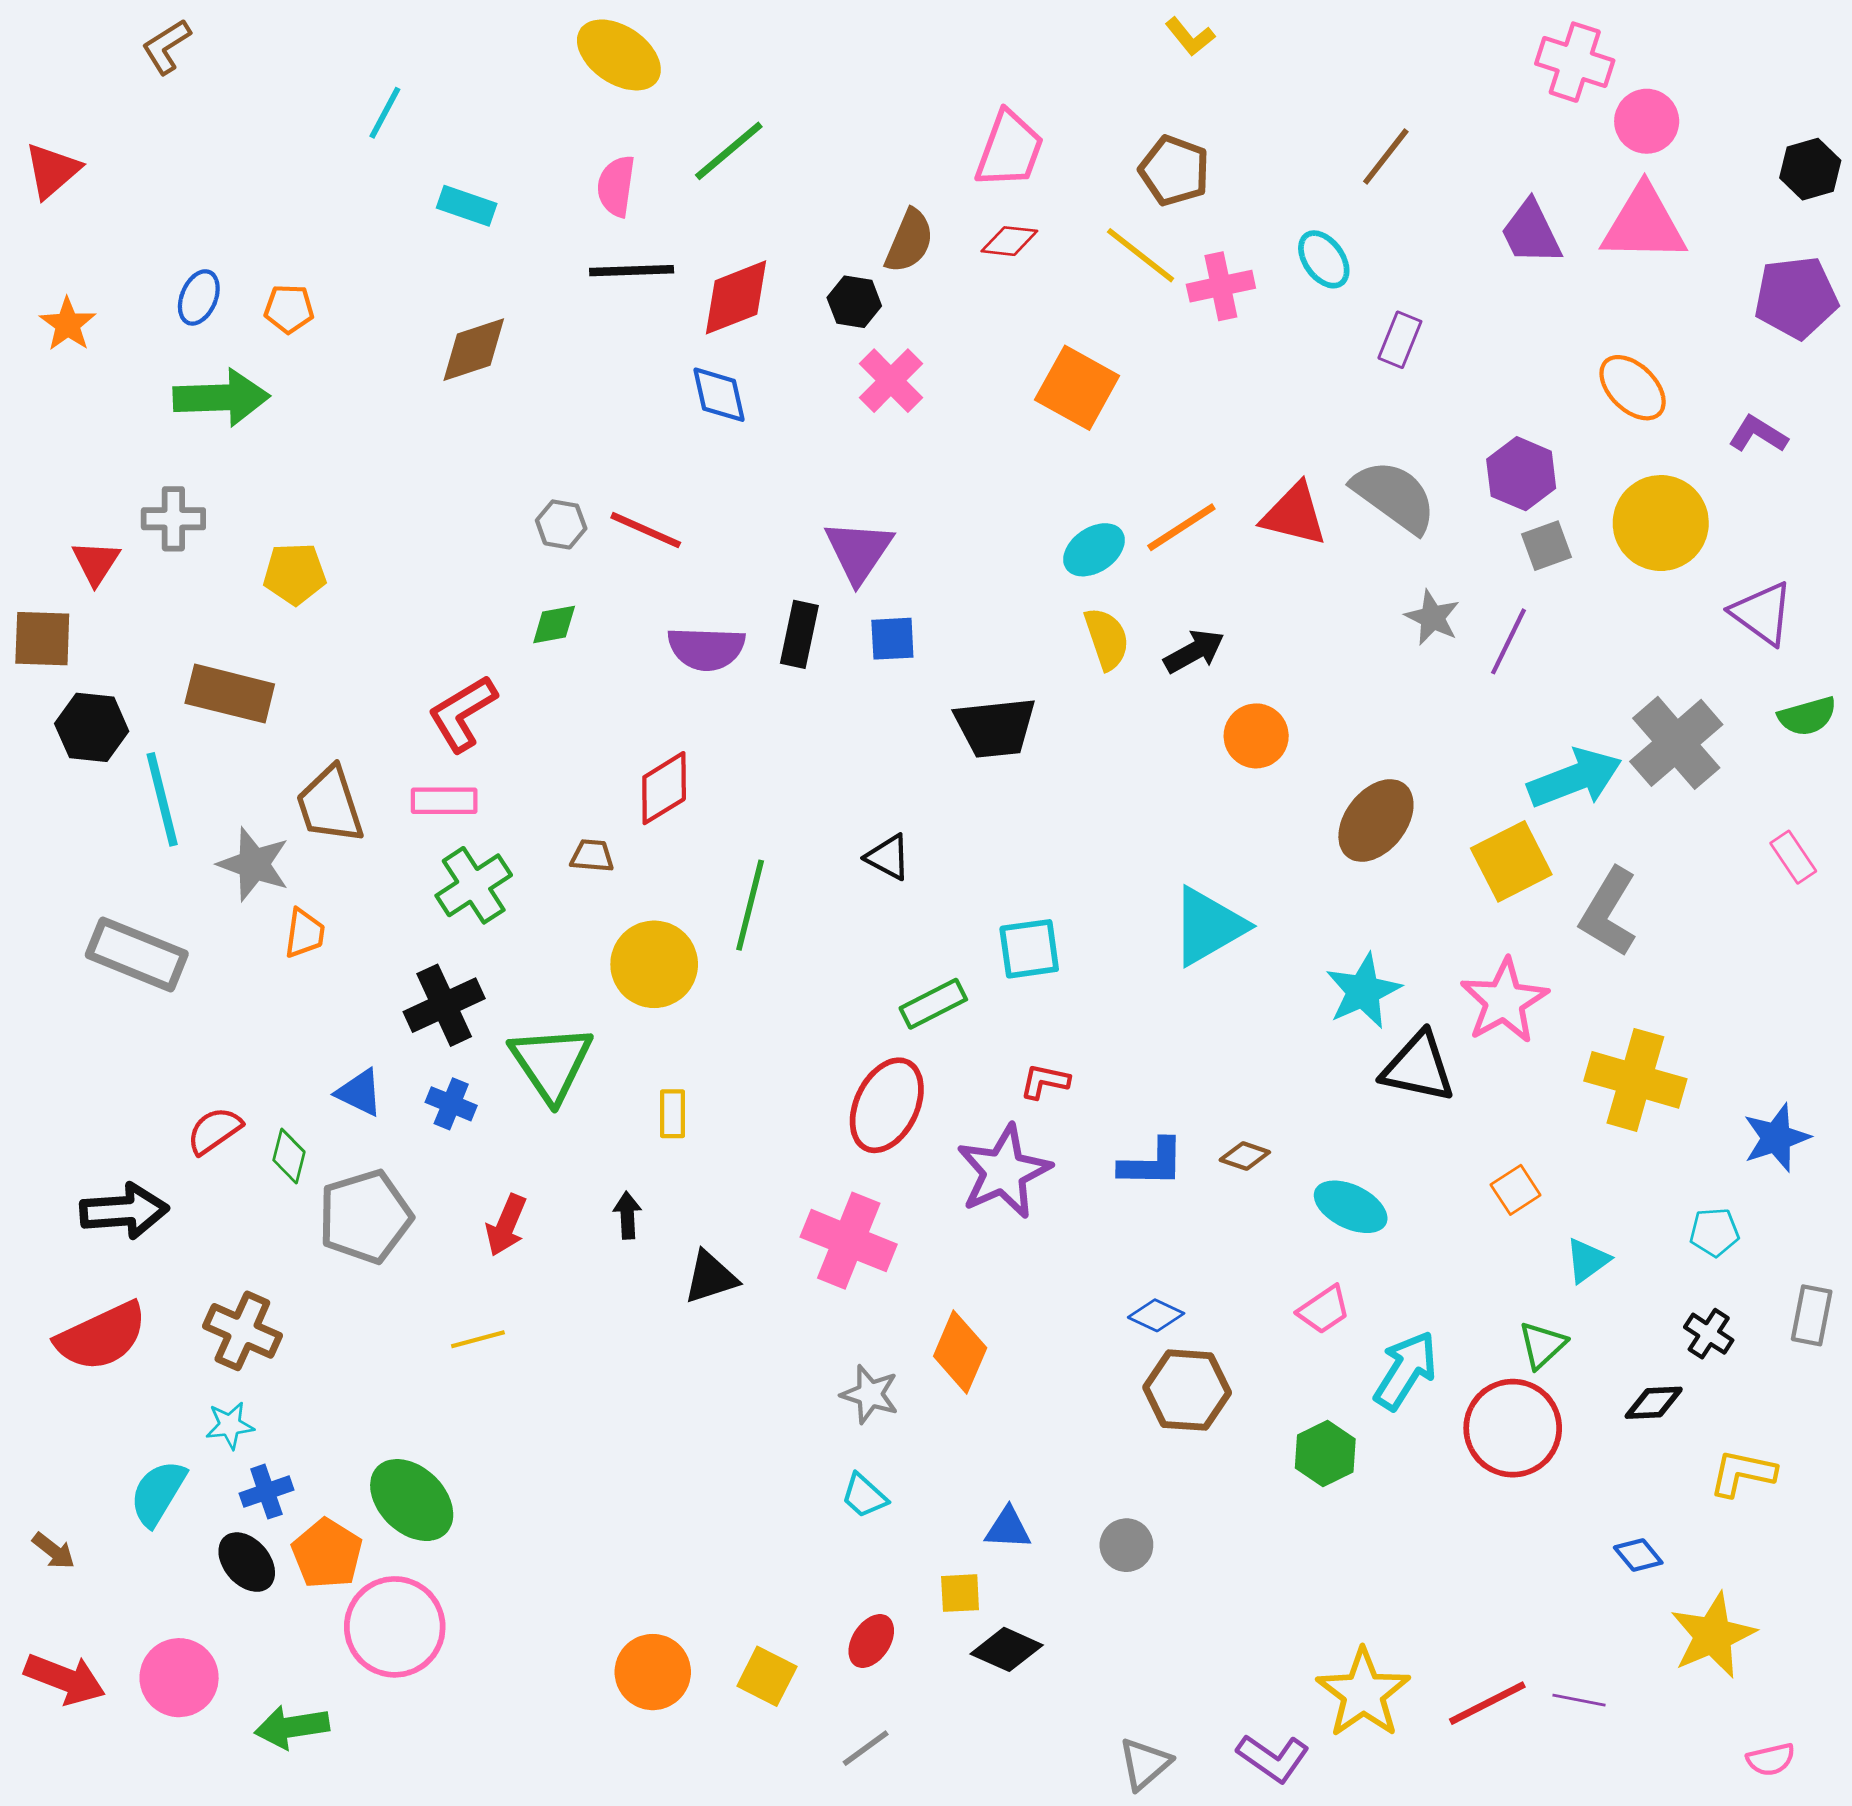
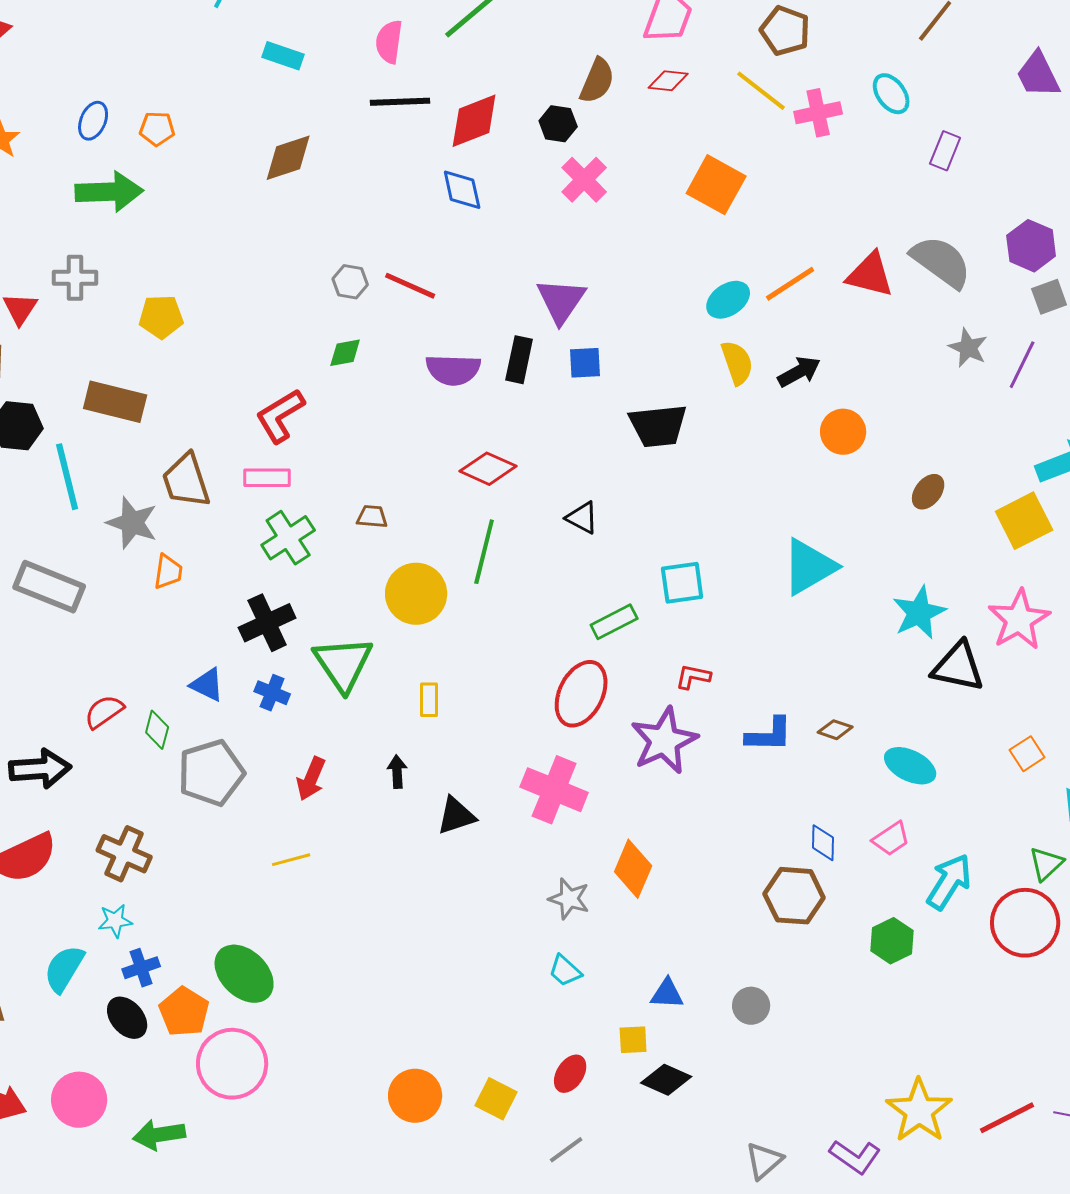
red diamond: (664, 788) -> (488, 469), moved, turned 56
brown ellipse: (1376, 820) -> (928, 492), size x0.6
blue diamond: (1156, 1315) -> (823, 843), moved, turned 66

